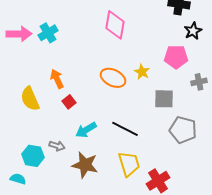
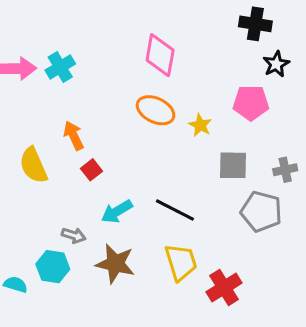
orange ellipse: (113, 78) -> (156, 110), moved
gray cross: (199, 82) -> (285, 170), moved
cyan hexagon: (33, 156) -> (53, 267), moved

